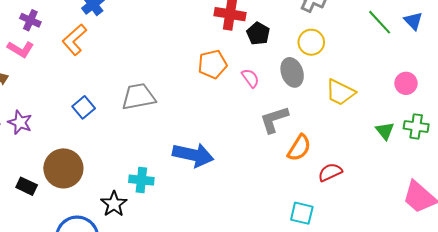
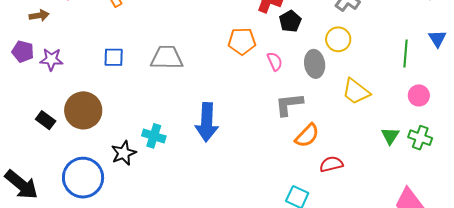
green line: (380, 22) -> (405, 54), moved, turned 36
blue square: (84, 107) -> (114, 57), turned 30
purple star: (20, 122) -> (51, 59), turned -30
blue arrow: (193, 155) -> (207, 122), turned 69

